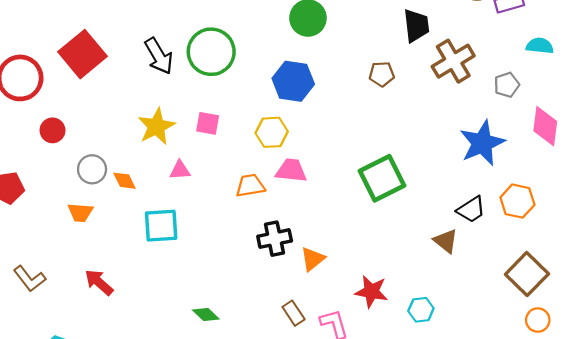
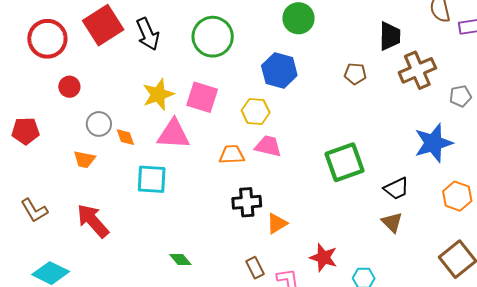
black arrow: (159, 56) -> (148, 34), moved
pink square: (208, 123) -> (202, 97), size x1.5
pink triangle: (180, 170) -> (174, 134), size x1.8
black trapezoid: (471, 210) -> (396, 189), moved
red arrow: (99, 282) -> (93, 221), size x1.4

